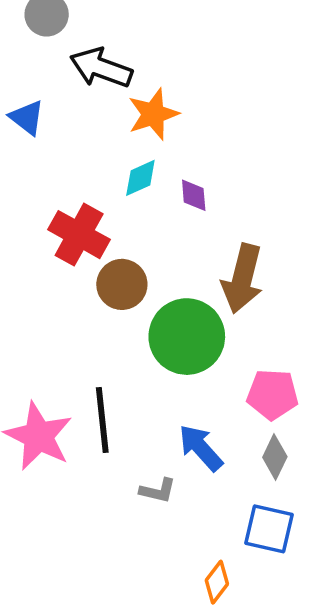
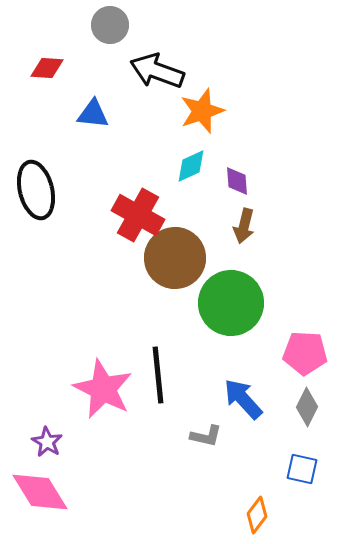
blue triangle: (27, 118) -> (93, 114), turned -32
brown arrow: (242, 279) -> (244, 226), moved, size x0.6
brown circle: (122, 284) -> (175, 258), size x1.4
blue square: (269, 529) -> (302, 469), size x0.7

